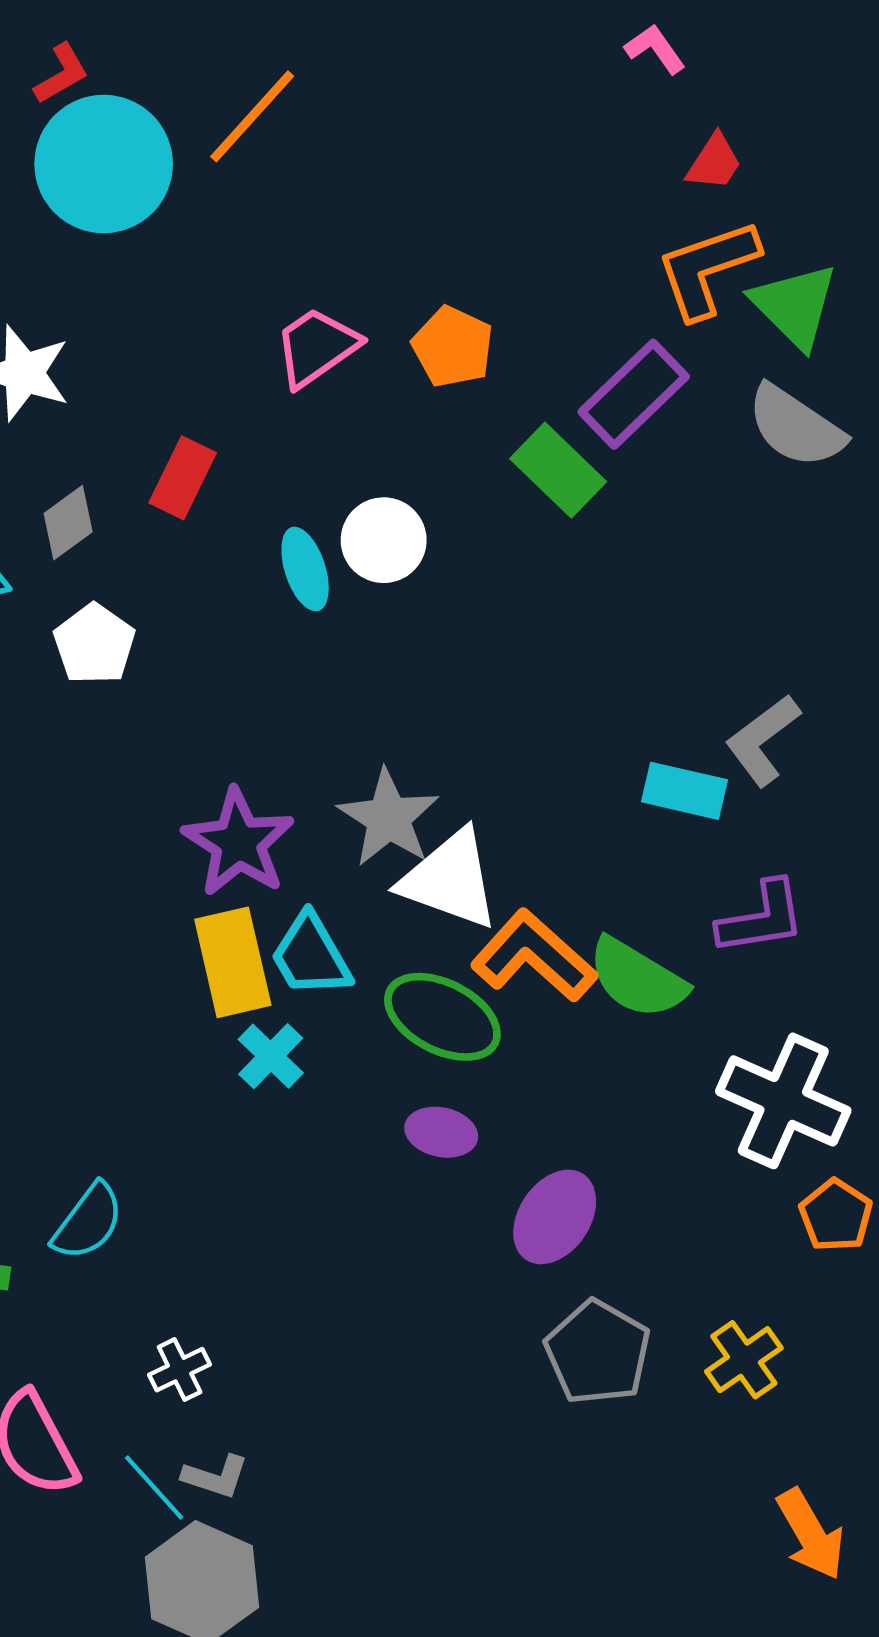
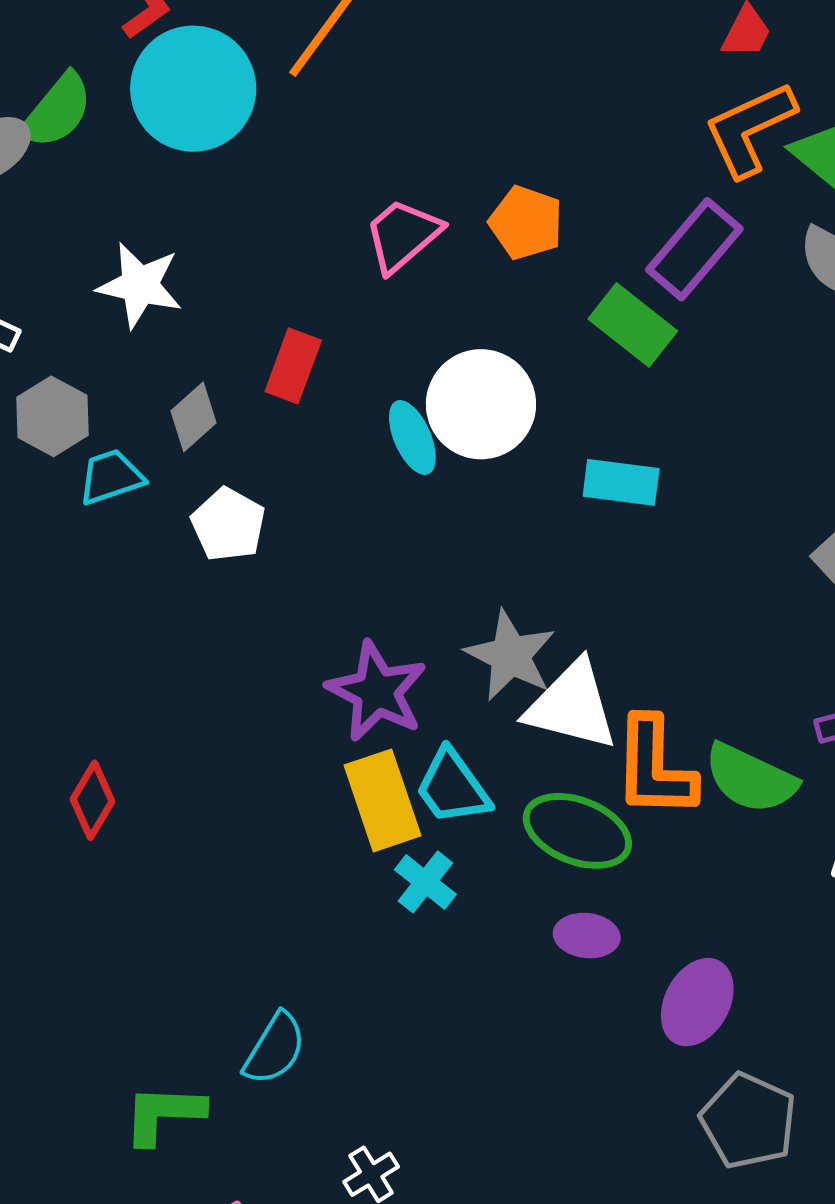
white circle: (384, 540) -> (481, 404), size x1.4
cyan rectangle: (685, 791) -> (621, 482), moved
orange L-shape: (534, 956) -> (655, 767), turned -125

